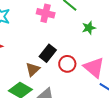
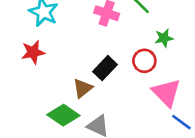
red circle: (67, 64) -> (144, 61), moved

